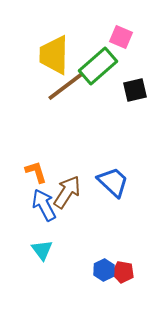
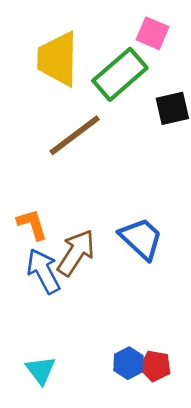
brown line: (66, 86) -> (75, 135), moved
cyan triangle: (42, 250) -> (41, 370), moved

